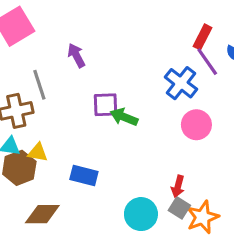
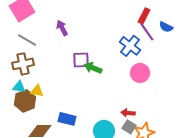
gray line: (39, 85) -> (27, 40), moved, turned -42
blue rectangle: (84, 176) -> (67, 119), moved
red arrow: (178, 186) -> (128, 113), turned 80

